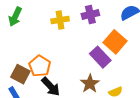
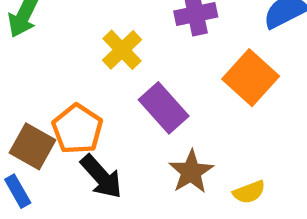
yellow cross: (60, 20) -> (122, 50), moved, turned -36
purple rectangle: (100, 57) -> (164, 108), moved

